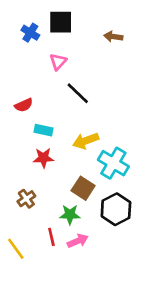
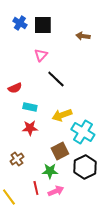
blue cross: (30, 33) -> (20, 23), moved
brown square: (83, 188) -> (60, 151), turned 30

